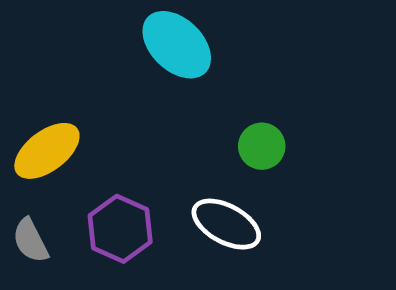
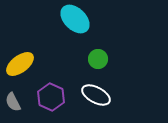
green circle: (262, 146) -> (98, 59), moved

